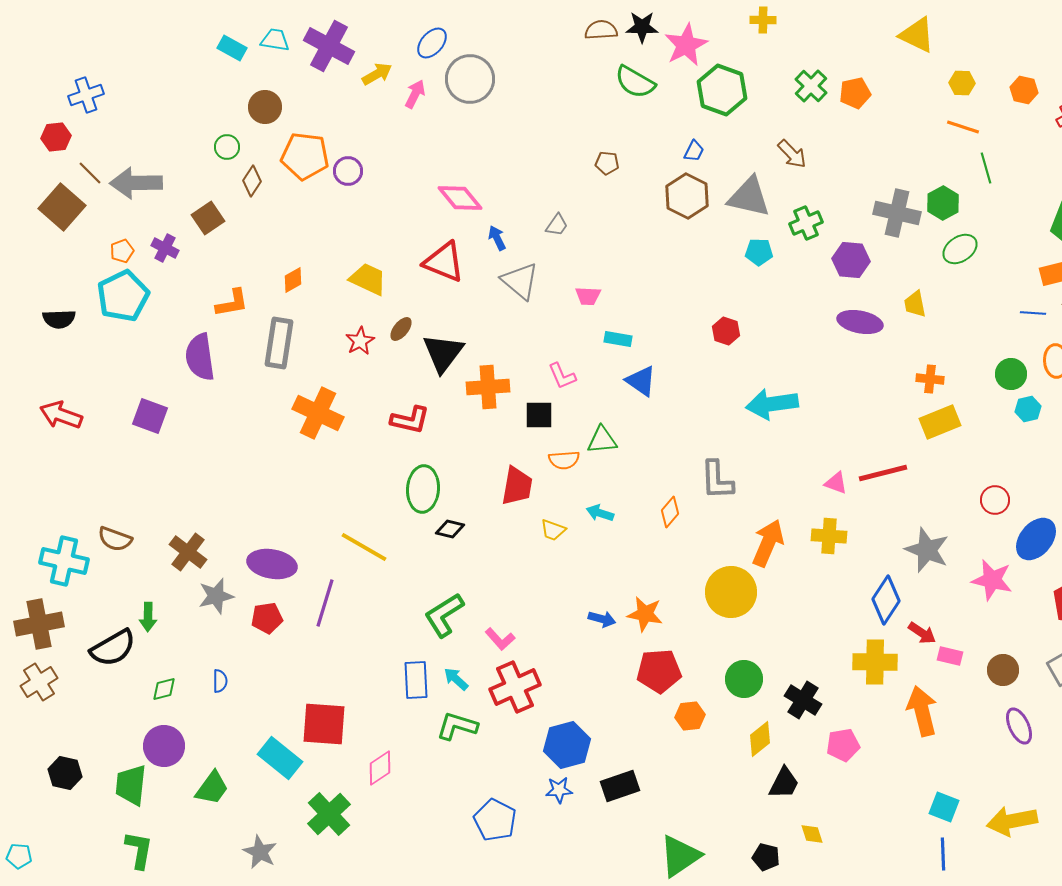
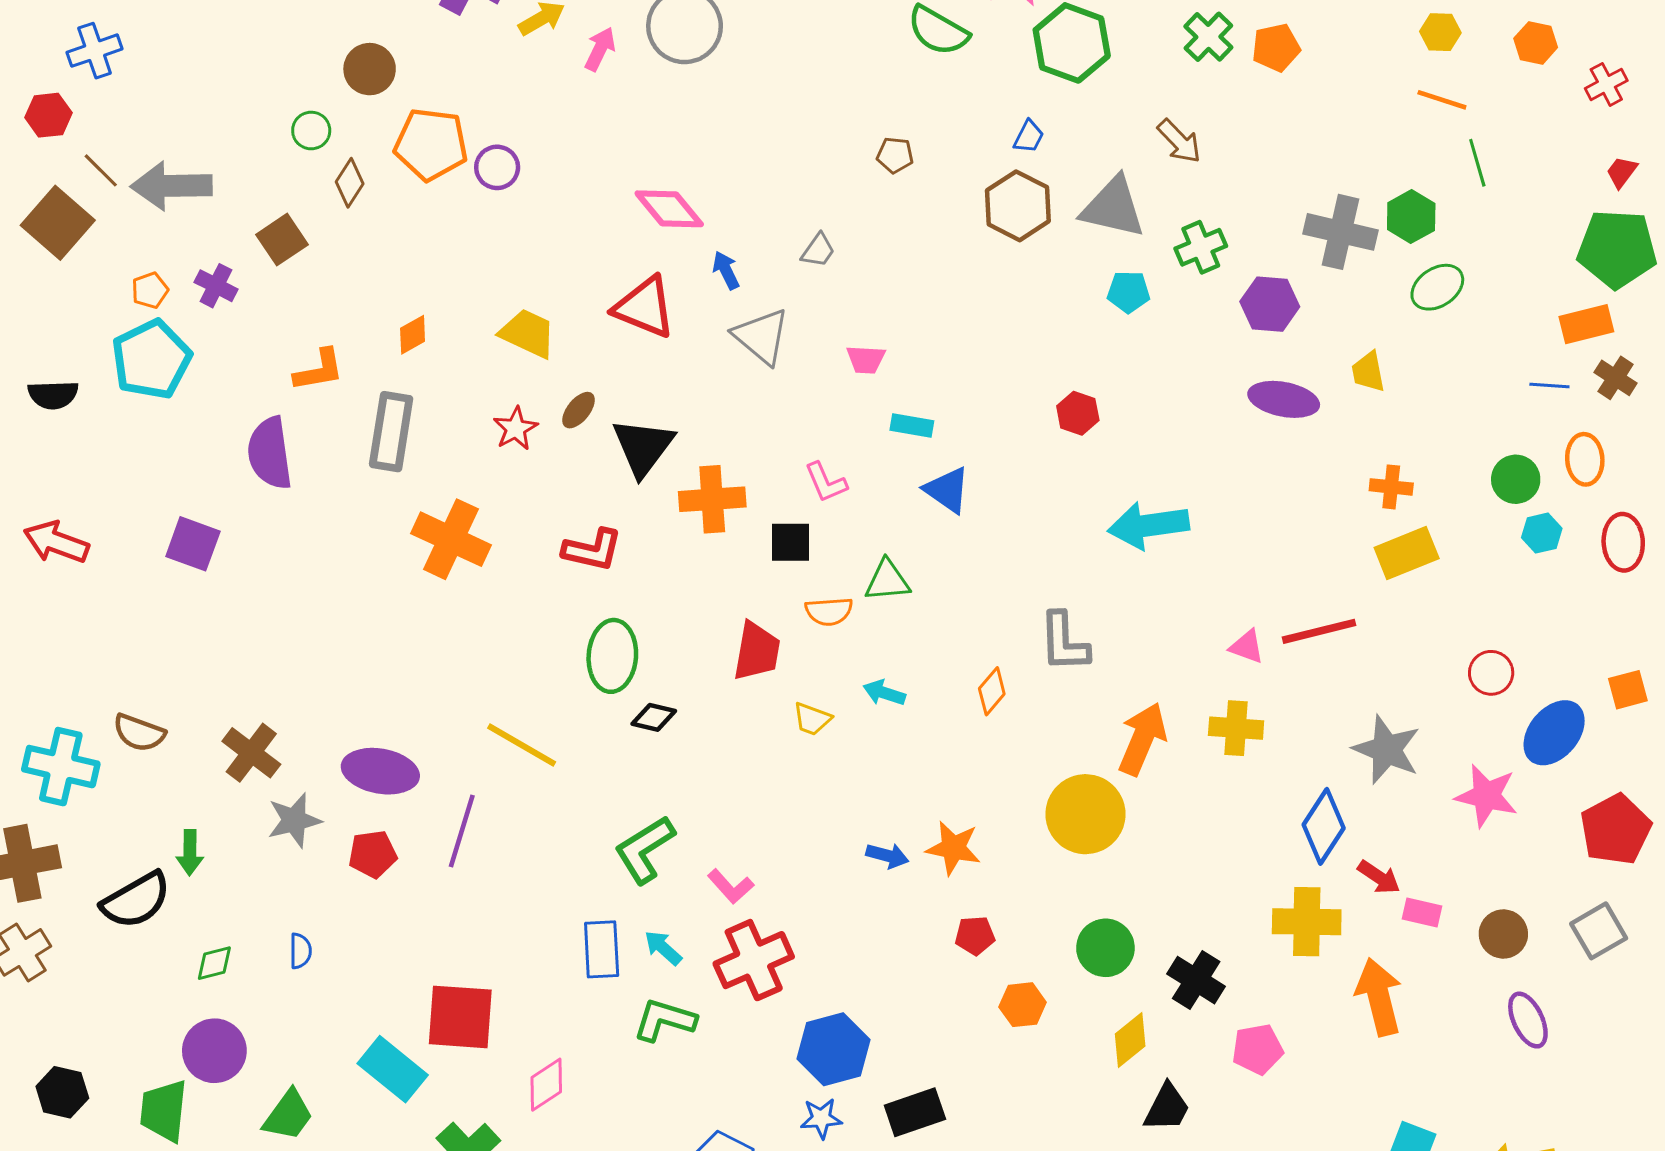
red pentagon: (659, 671) -> (975, 936), size x0.6

